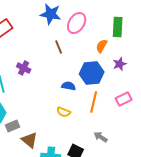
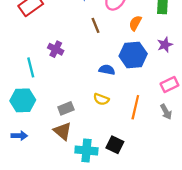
orange semicircle: (102, 46) -> (135, 23), moved
orange line: (94, 102) -> (135, 107), moved
gray rectangle: (13, 126) -> (66, 108), moved
gray arrow: (101, 137) -> (166, 112), moved, turned -152

